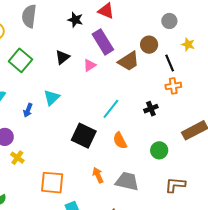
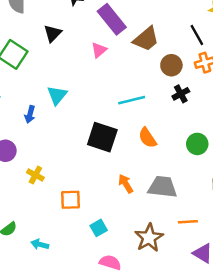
brown circle: (149, 45) -> (171, 65), moved
black triangle: (62, 57) -> (53, 33), moved
cyan line: (111, 109) -> (132, 100), turned 45
yellow cross: (17, 158) -> (35, 175), moved
orange square: (52, 183) -> (70, 200), size x0.7

